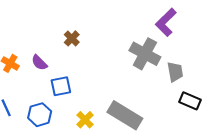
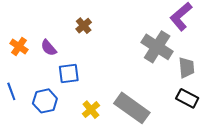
black rectangle: (190, 101) -> (187, 98), moved

